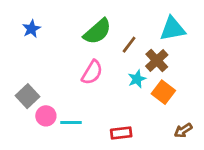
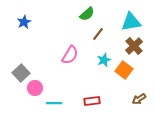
green semicircle: (97, 31) -> (87, 14), moved, size x0.7
brown cross: (157, 60) -> (134, 46), moved
cyan line: (71, 122) -> (54, 103), moved

